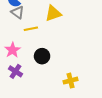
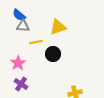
gray triangle: (18, 12) -> (23, 26), turned -32
black circle: (42, 56) -> (53, 54), moved

